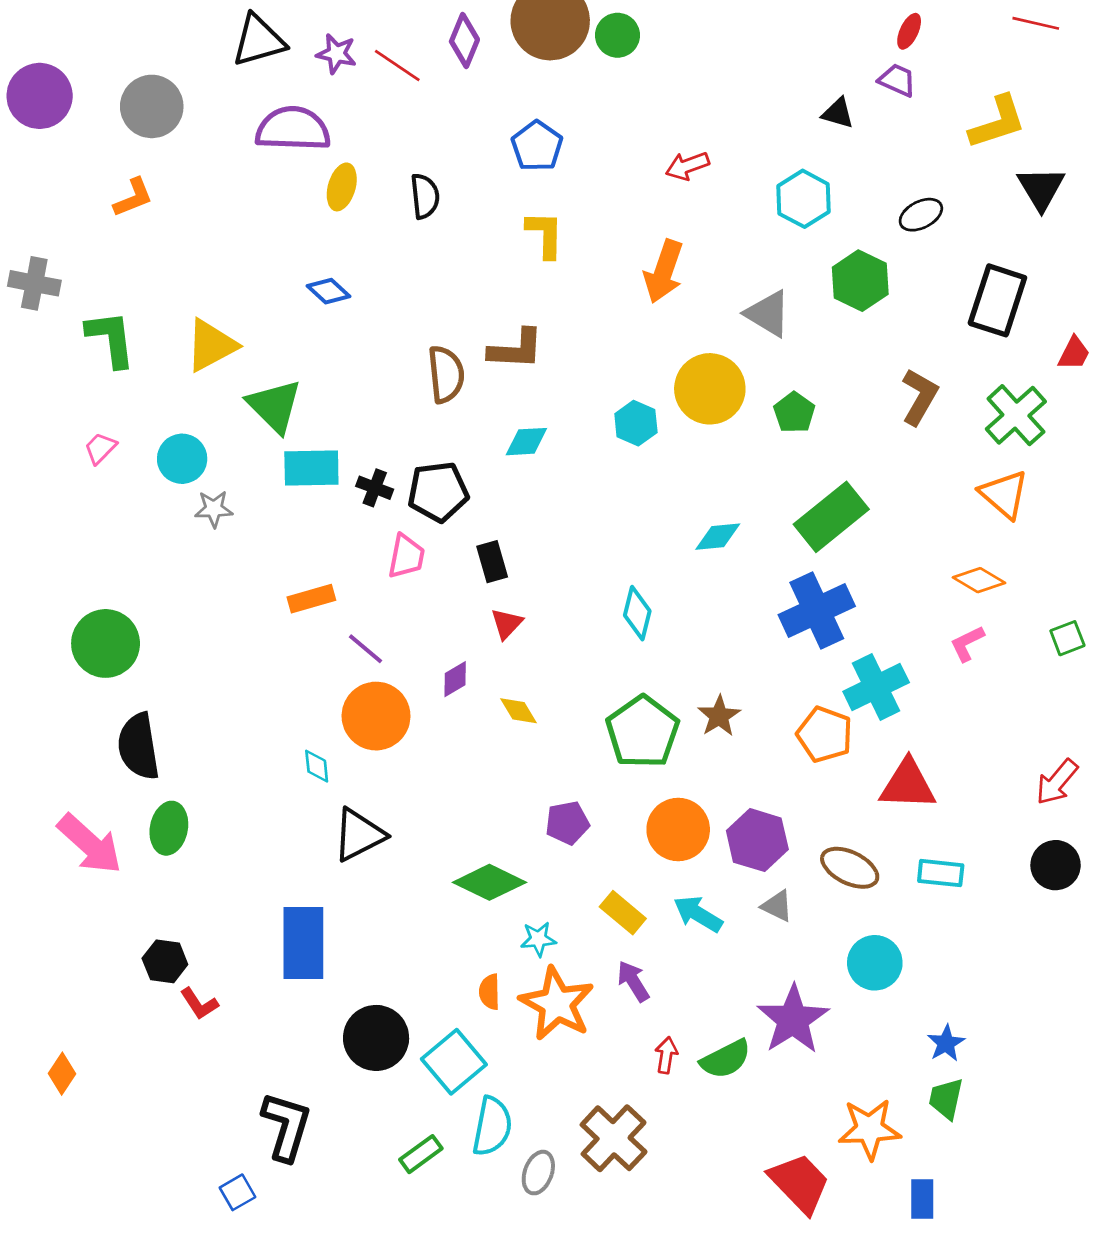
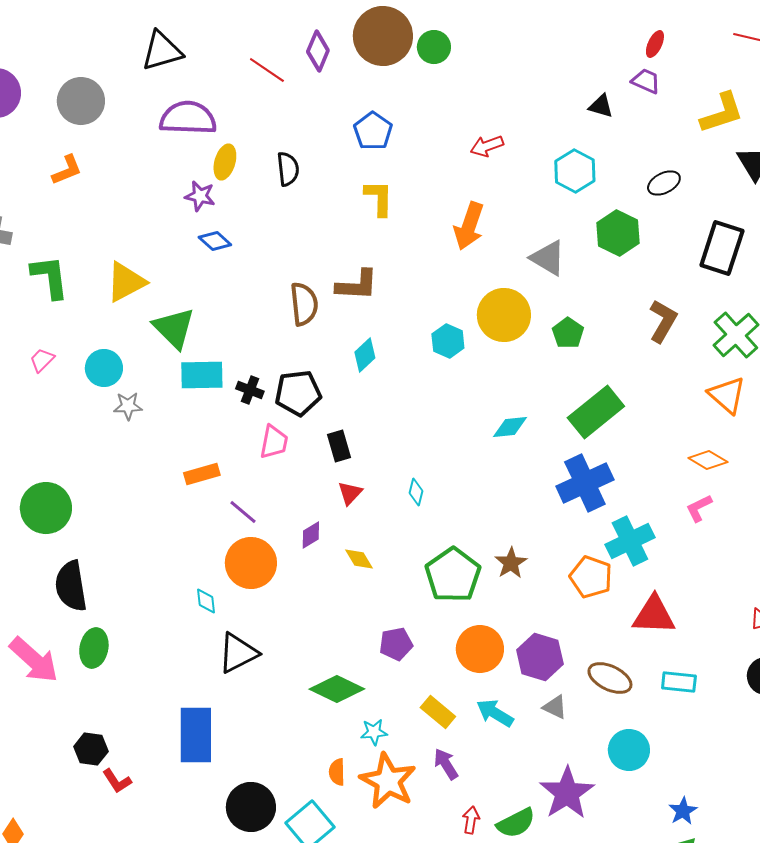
purple star: (336, 54) -> (200, 196), moved
cyan diamond: (526, 442) -> (365, 355), turned -40
cyan diamond: (637, 613) -> (416, 492), moved, size x0.7

